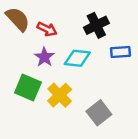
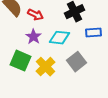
gray square: (99, 113) -> (76, 62), moved

